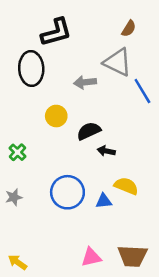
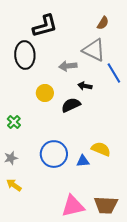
black arrow: (106, 151) -> (85, 86), moved
pink triangle: (91, 257) -> (73, 206), size x1.4
yellow arrow: (17, 262) -> (14, 185), moved

